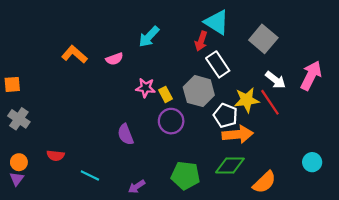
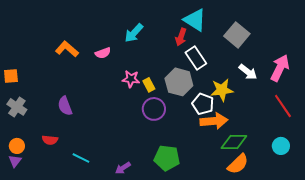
red line: (270, 102) -> (283, 106), moved
purple semicircle: (126, 134) -> (65, 106), moved
green diamond: (230, 166) -> (234, 142), moved

